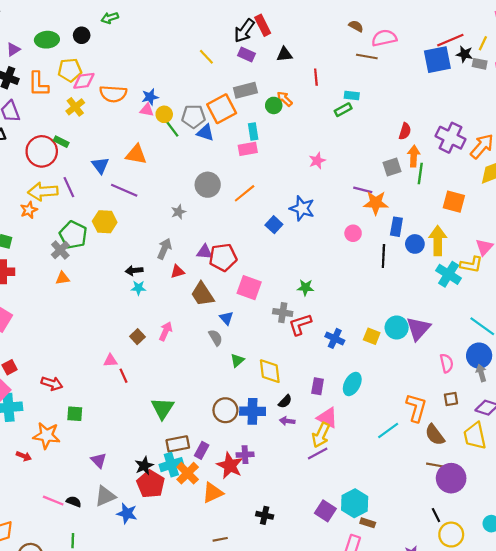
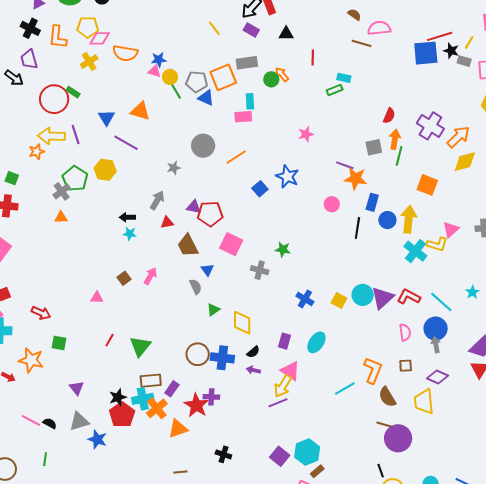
red L-shape: (300, 324) -> (409, 297), moved, turned 40
red line: (123, 376) -> (110, 340), moved, turned 48
brown rectangle: (368, 523) -> (317, 471), turned -64

